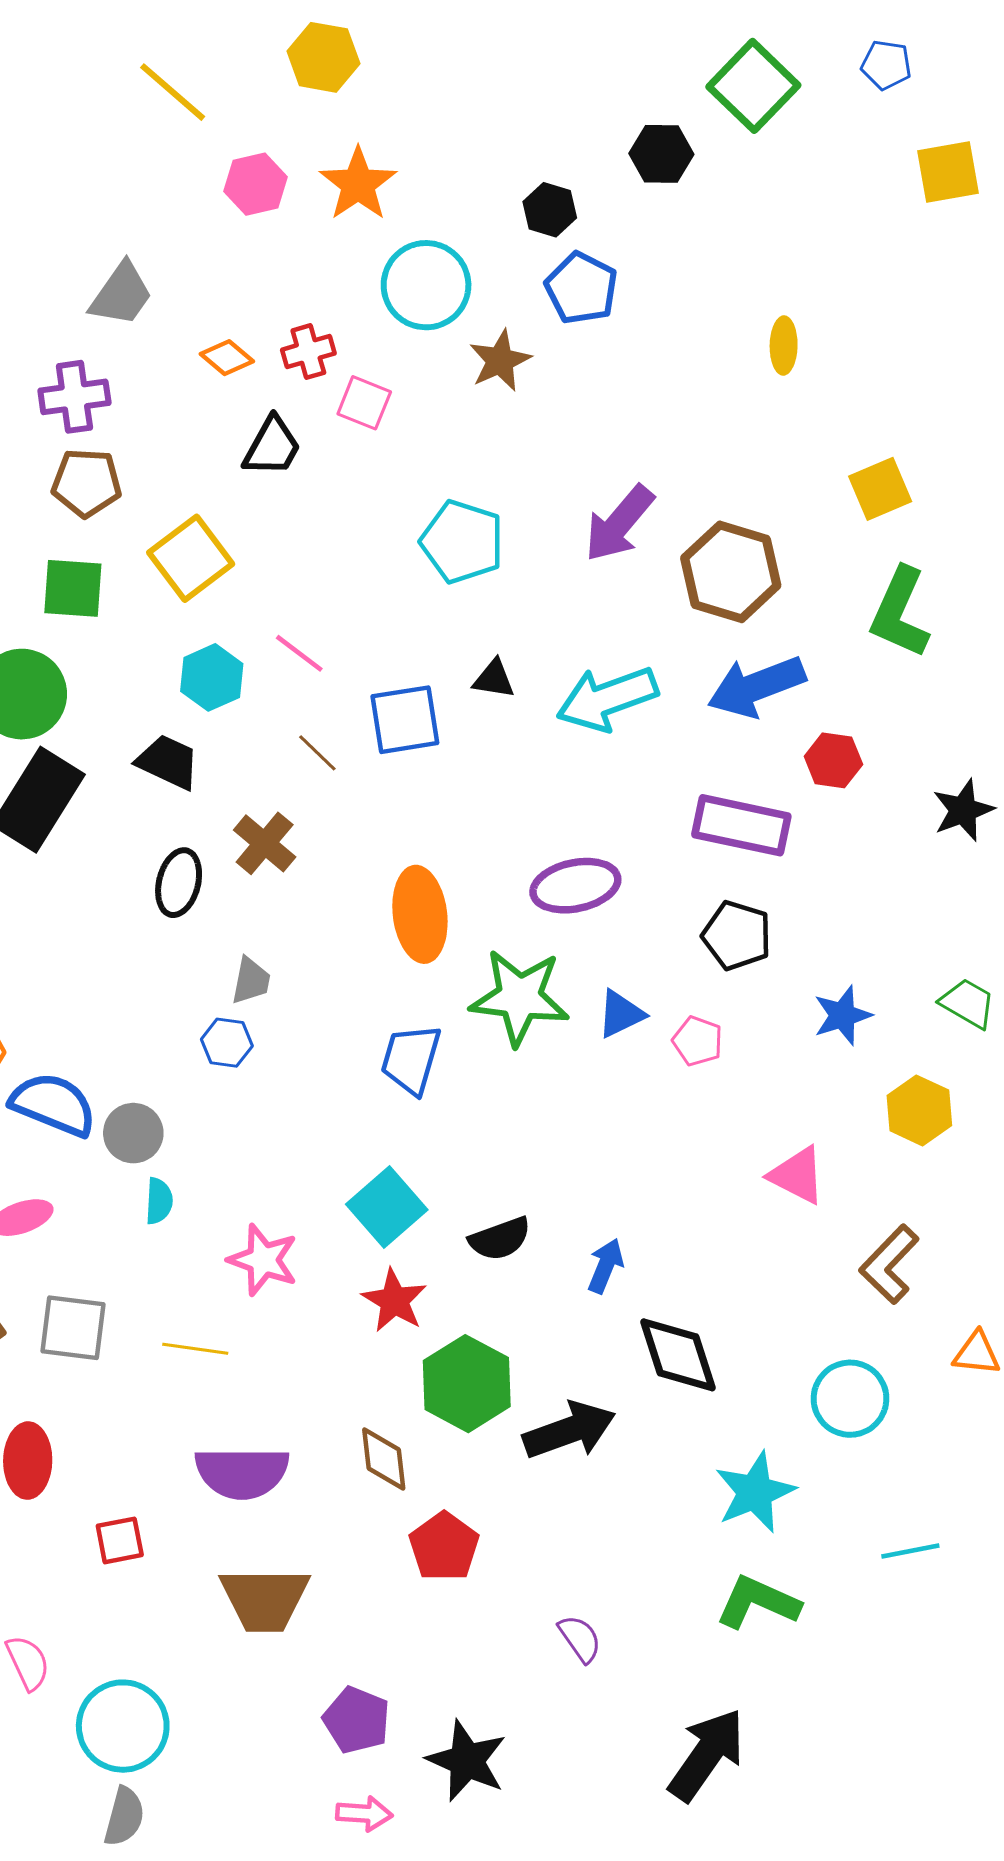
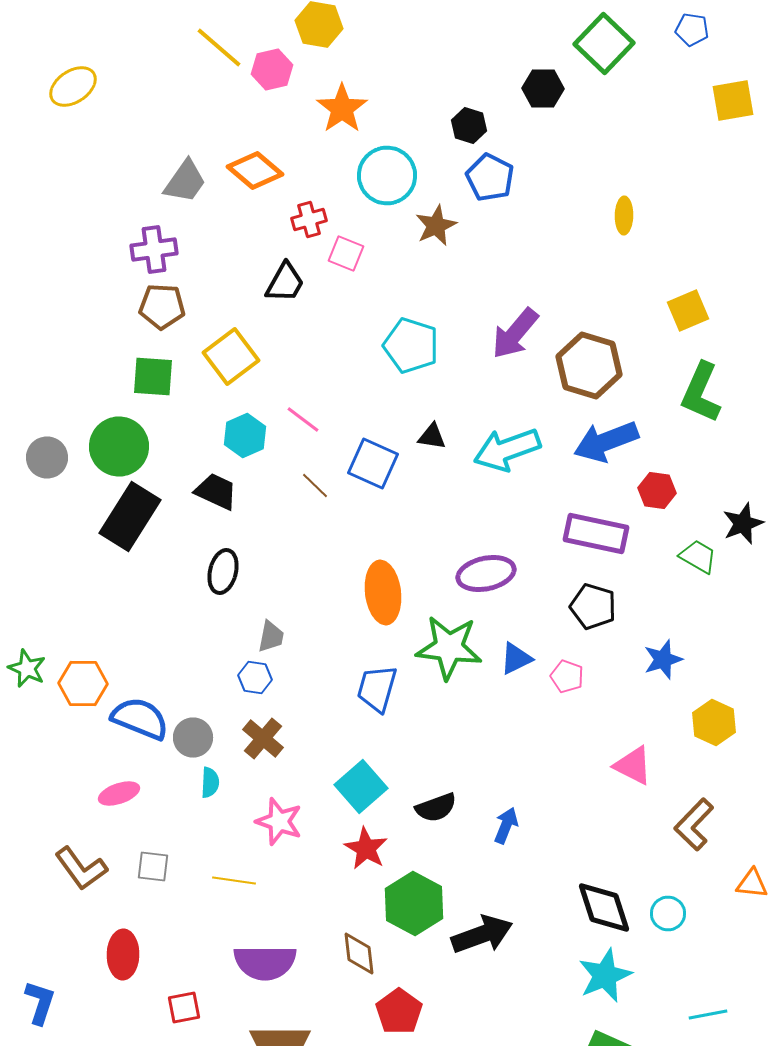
pink hexagon: (256, 184) -> (272, 70), moved
orange diamond: (227, 358) -> (255, 170), moved, size x1.6
blue square: (405, 720) -> (373, 464), turned 33
brown cross: (265, 843) -> (263, 738), moved
green trapezoid: (968, 1003) -> (698, 556), moved
gray square: (73, 1328) -> (153, 866), size x0.7
black diamond: (678, 1355) -> (604, 908), moved
cyan circle: (850, 1399) -> (668, 914), size x0.7

